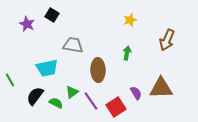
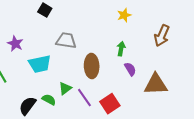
purple star: (27, 24) -> (15, 44), moved
purple semicircle: (136, 93) -> (130, 69), moved
black semicircle: (35, 96) -> (28, 106), moved

